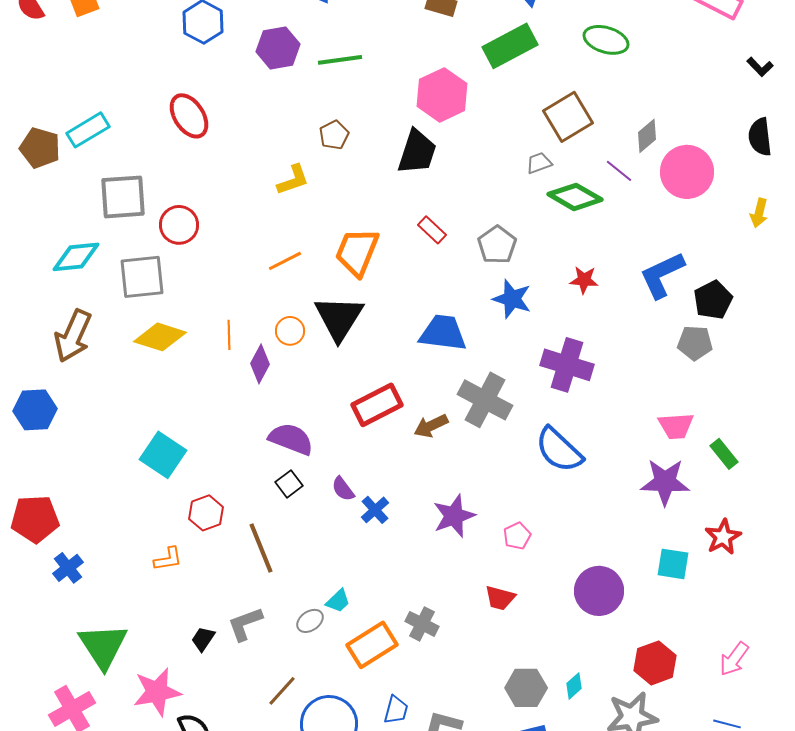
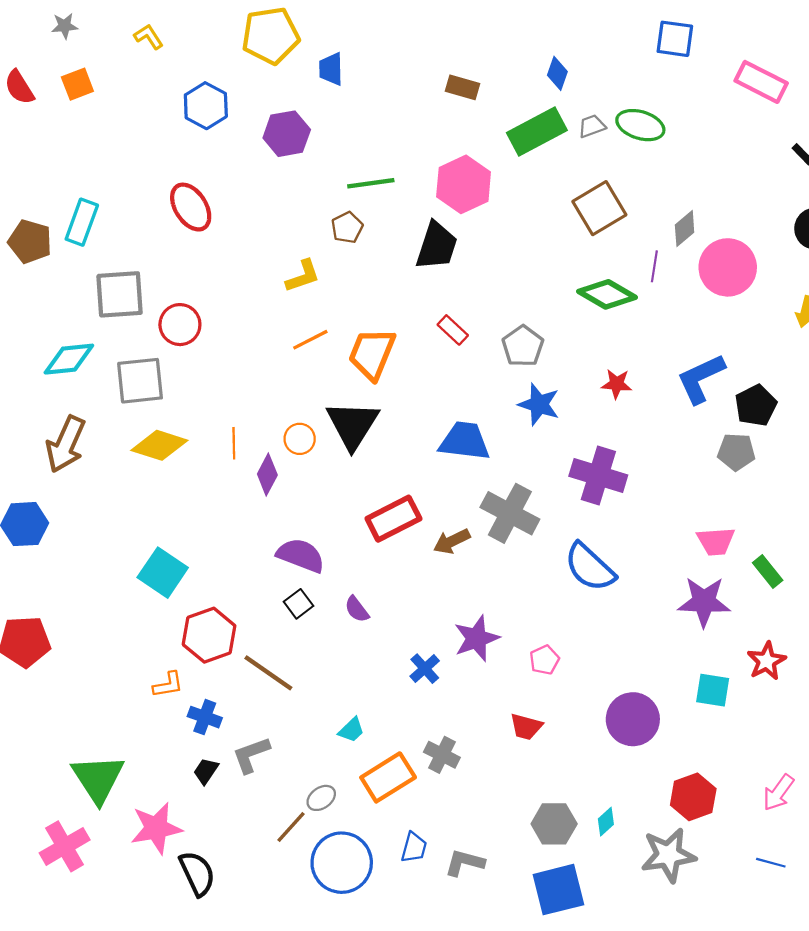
green line: (340, 60) -> (371, 183), moved
cyan rectangle: (88, 130) -> (82, 222), turned -39
gray trapezoid: (539, 163) -> (592, 126), moved
purple line: (619, 171) -> (654, 266), turned 60
orange line: (285, 261) -> (310, 340), moved
blue cross: (375, 510) -> (425, 669), moved
red hexagon: (206, 513) -> (209, 635), size x1.4
brown line: (261, 548) -> (268, 673), turned -33
blue cross: (68, 568) -> (205, 717), moved, turned -32
gray ellipse: (310, 621) -> (321, 798), moved

